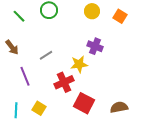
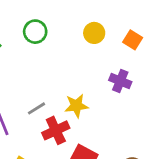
purple cross: (95, 46) -> (120, 81), moved
gray line: (46, 55) -> (37, 108), moved

